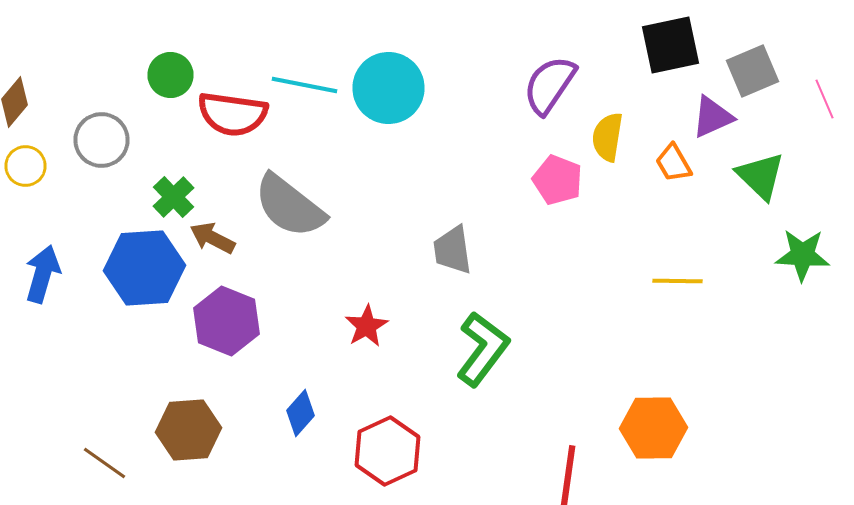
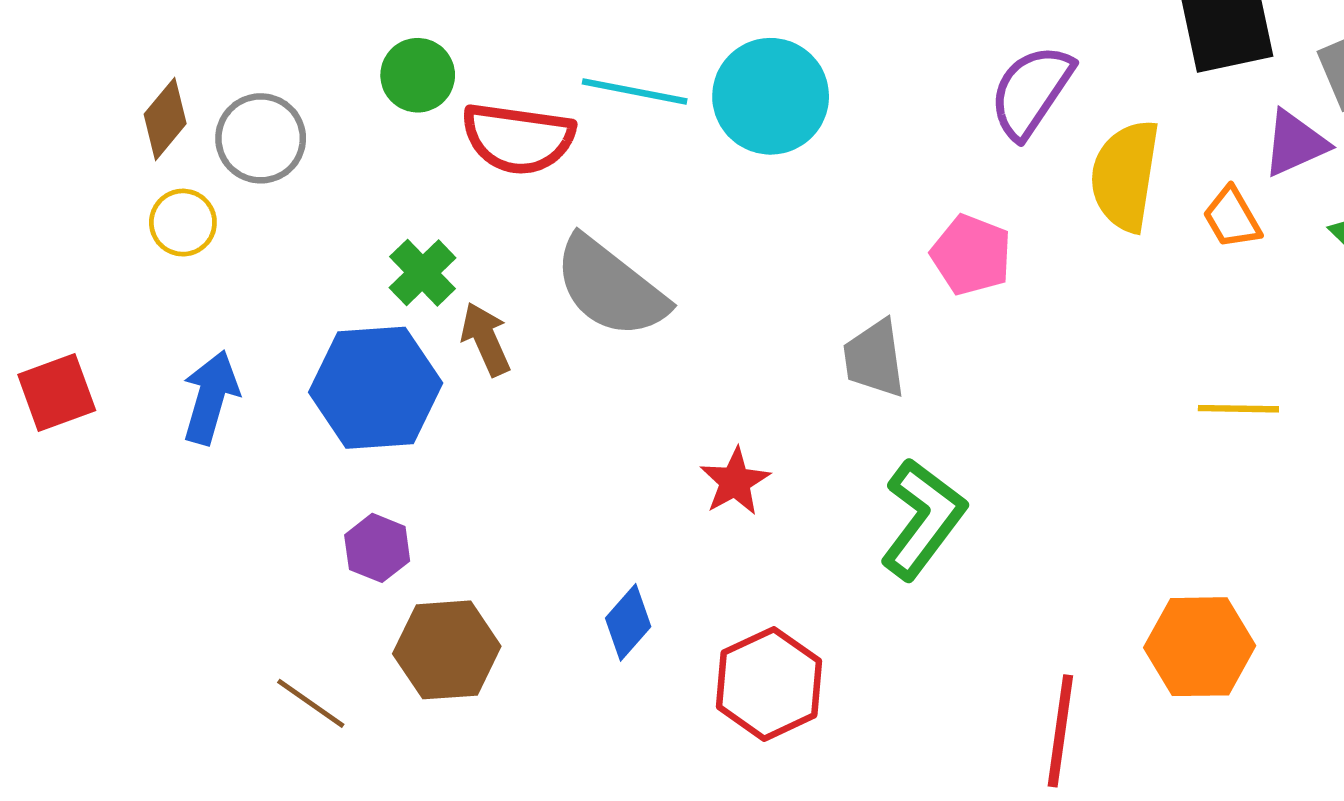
yellow semicircle: (608, 137) -> (1125, 176), size x1.4
gray circle: (102, 140) -> (261, 138), moved
pink pentagon: (558, 180) -> (971, 255), moved
brown arrow: (212, 238) -> (486, 339), turned 39
purple hexagon: (226, 321) -> (377, 548), moved, size x0.6

